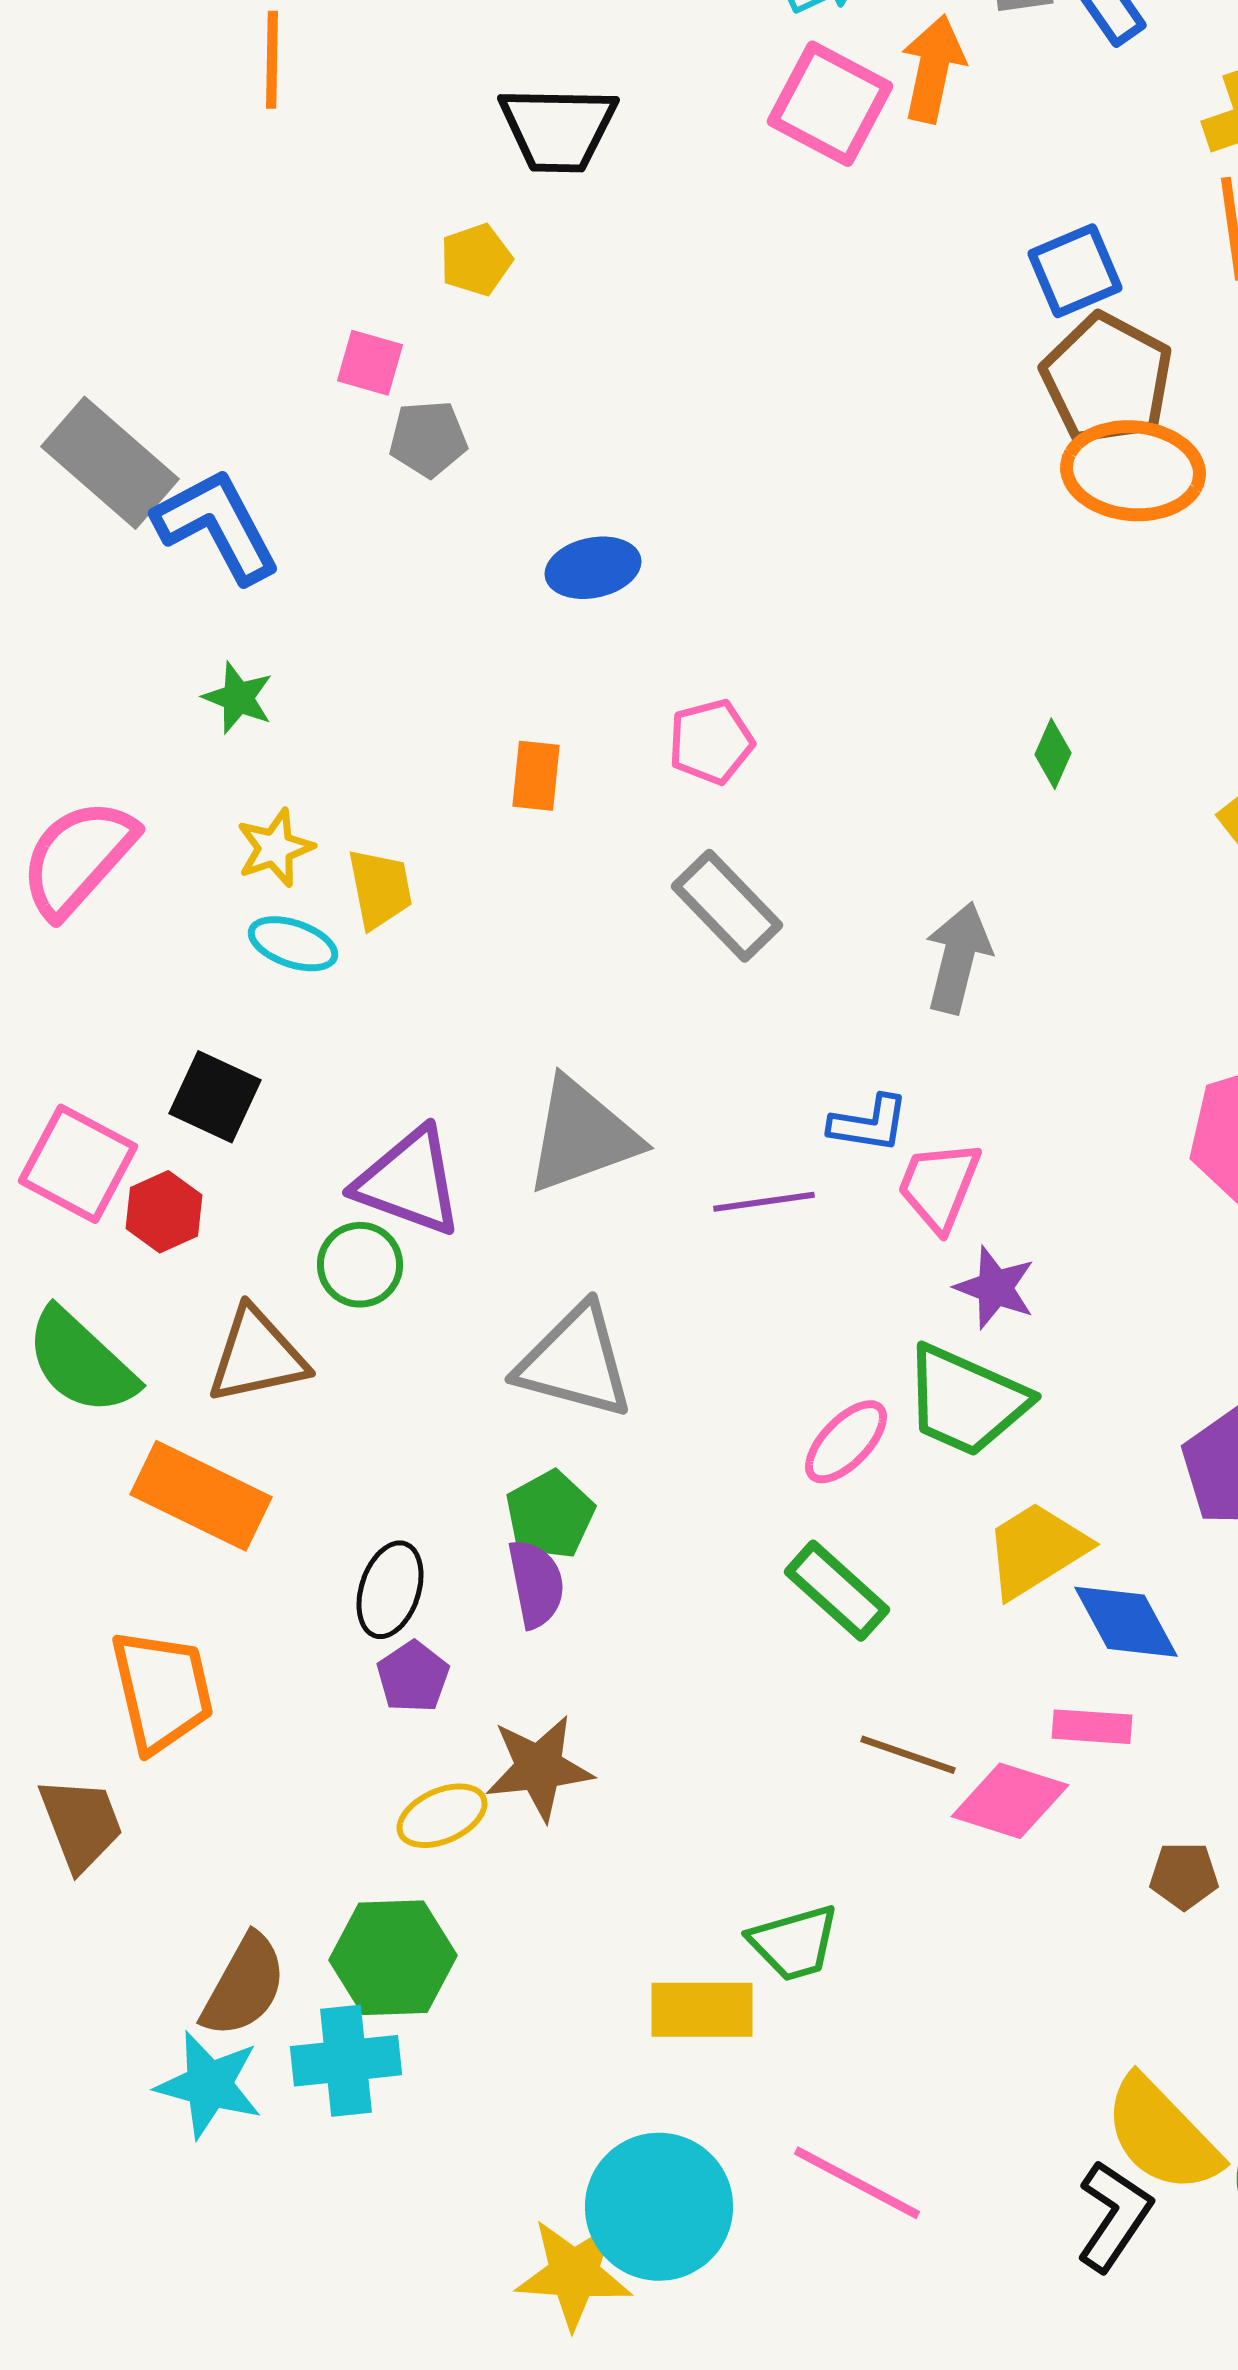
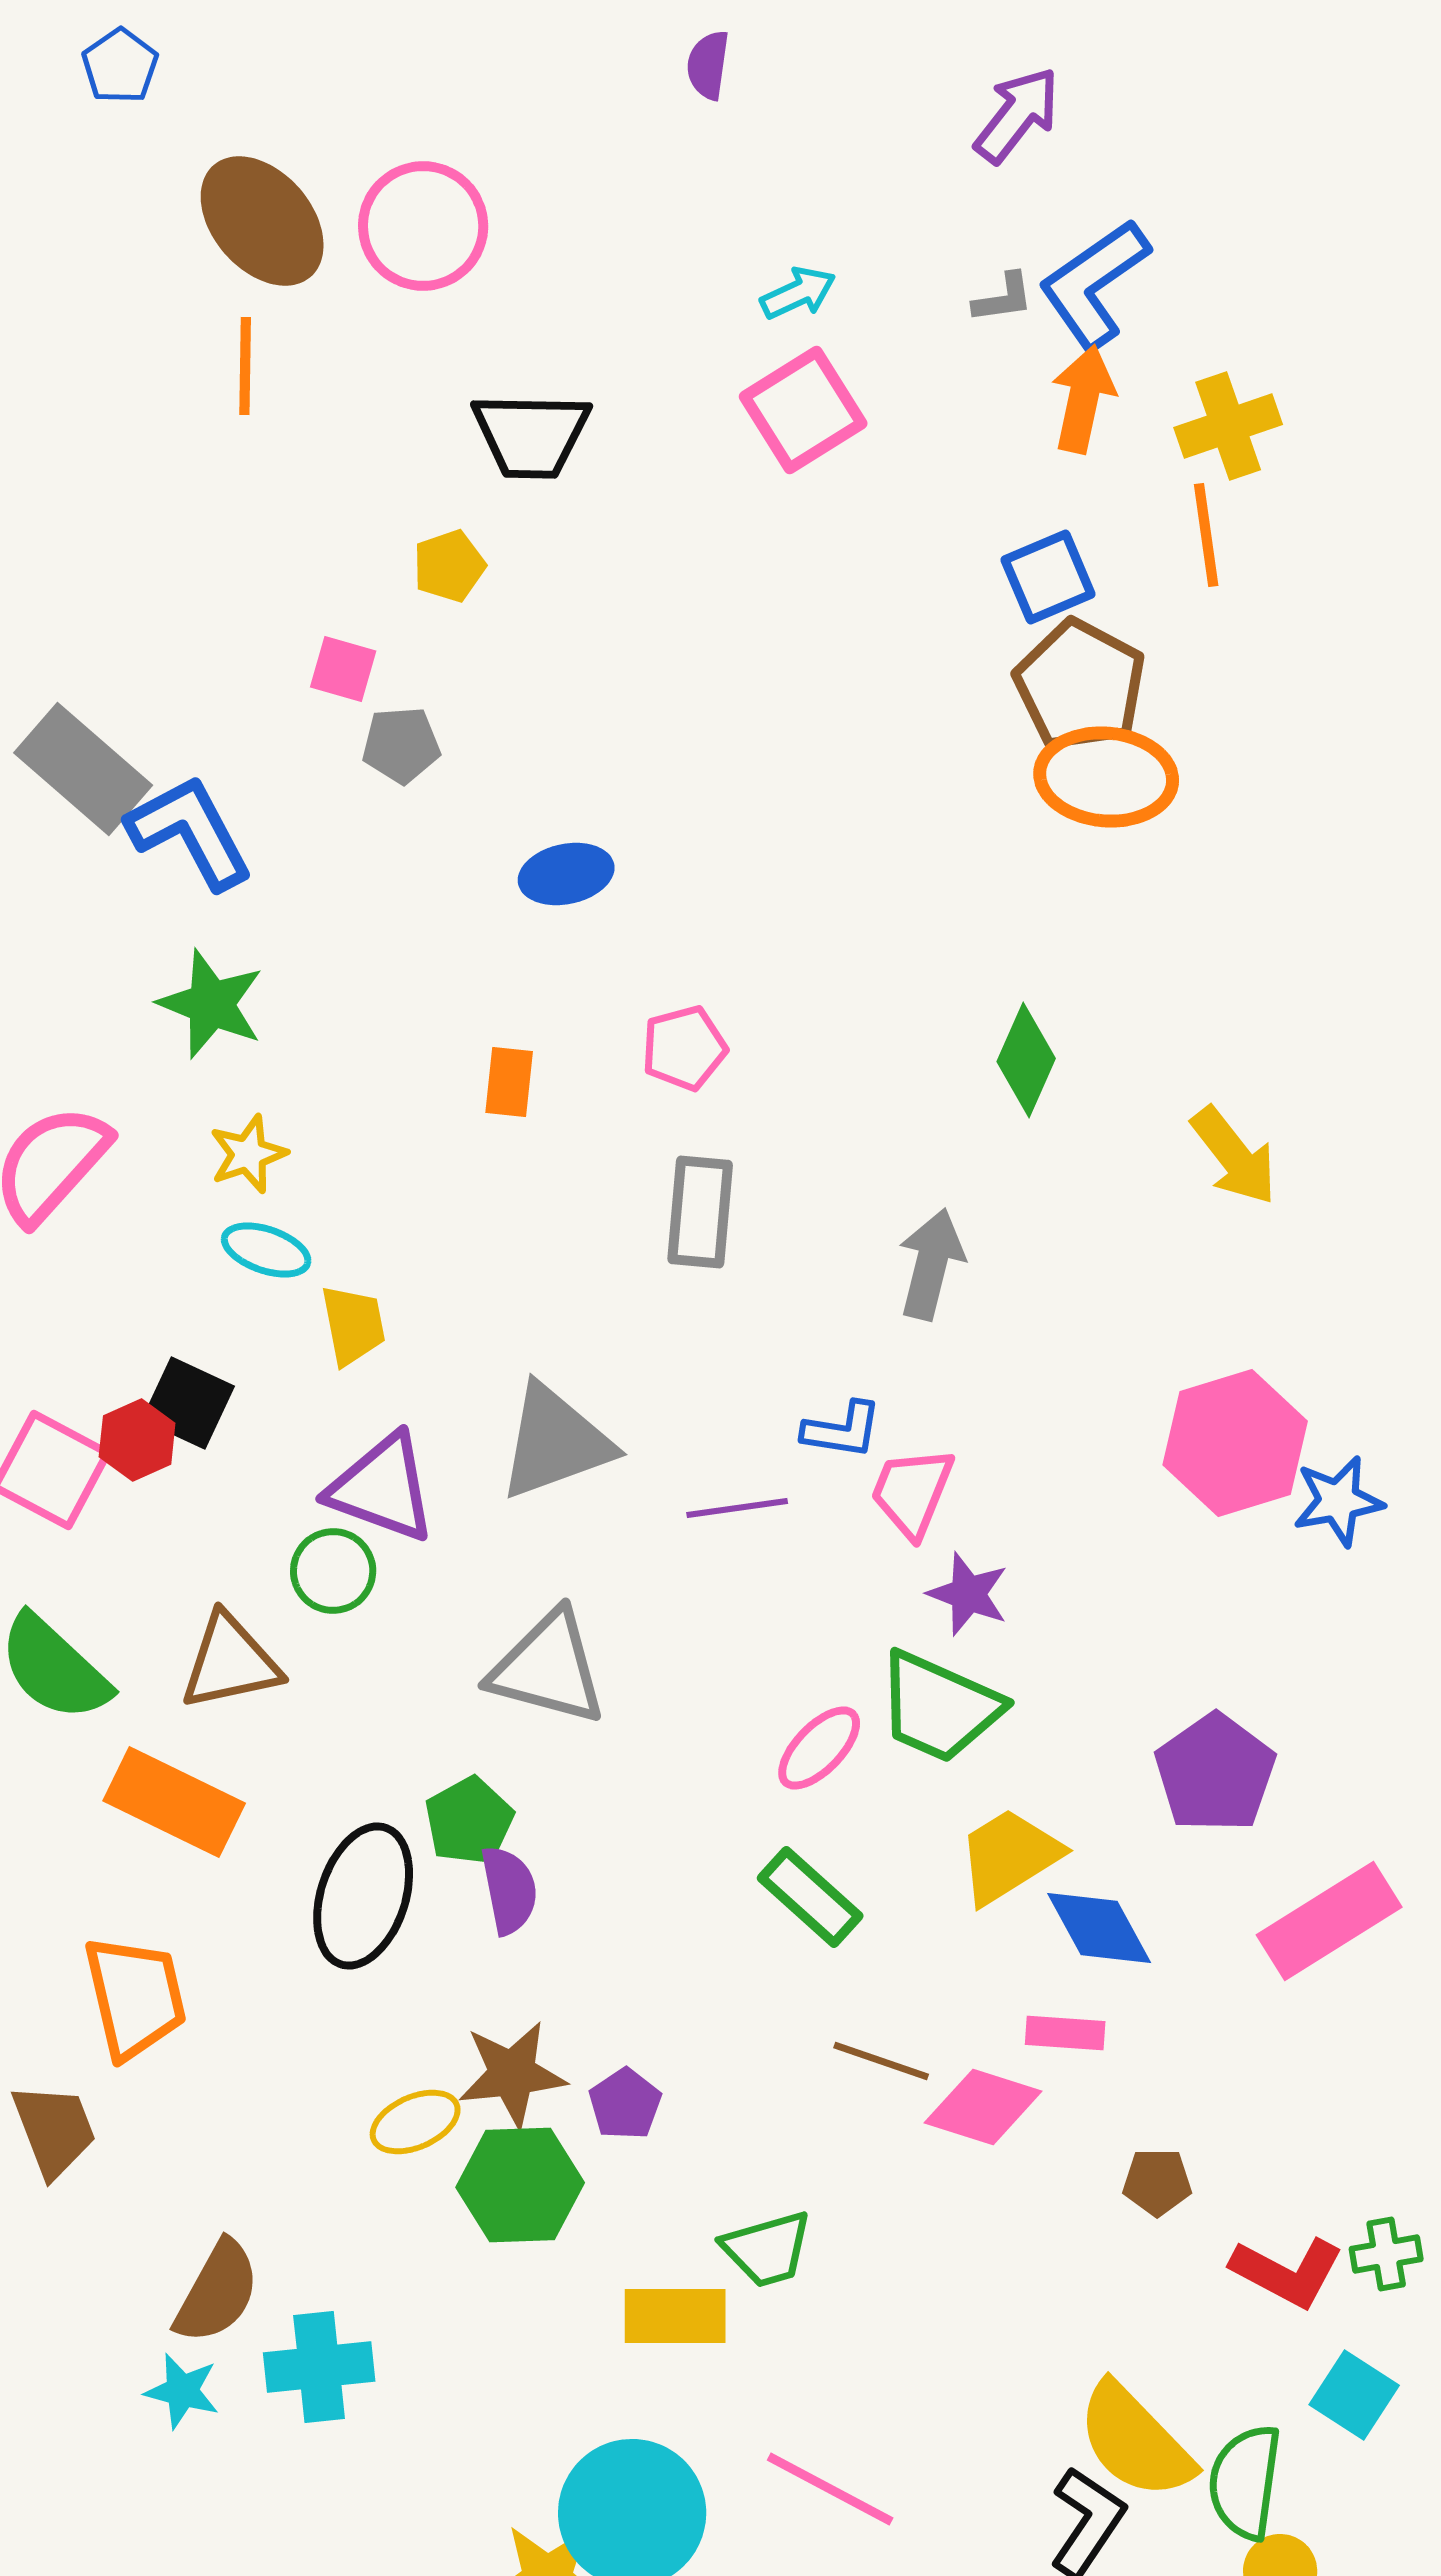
orange arrow: (933, 69) -> (1083, 399), moved
pink square: (830, 104) -> (803, 410), turned 30
green star: (238, 698) -> (211, 1004), size x1.5
green diamond: (1053, 754) -> (1026, 1060), size x1.6
yellow trapezoid: (380, 889) -> (353, 1325), moved
gray rectangle: (727, 906) -> (700, 1212), turned 49
red hexagon: (164, 1212) -> (137, 1440), moved
green pentagon: (550, 1515) -> (469, 1821), moved
black ellipse: (390, 1590) -> (363, 1896), size x1.5
purple pentagon: (413, 1677) -> (625, 2104), moved
green hexagon: (393, 1958) -> (520, 2185), moved
cyan star: (209, 2085) -> (182, 2391), size x0.7

